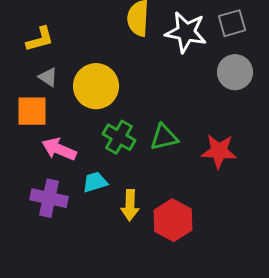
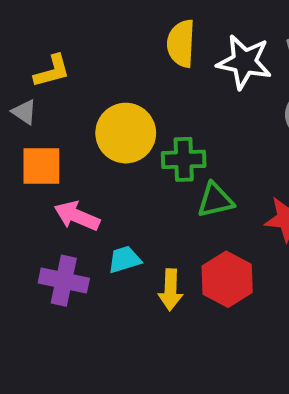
gray triangle: (48, 77) -> (24, 112), moved
green cross: (119, 137) -> (184, 159), moved, turned -32
red hexagon: (173, 220) -> (227, 279), moved

